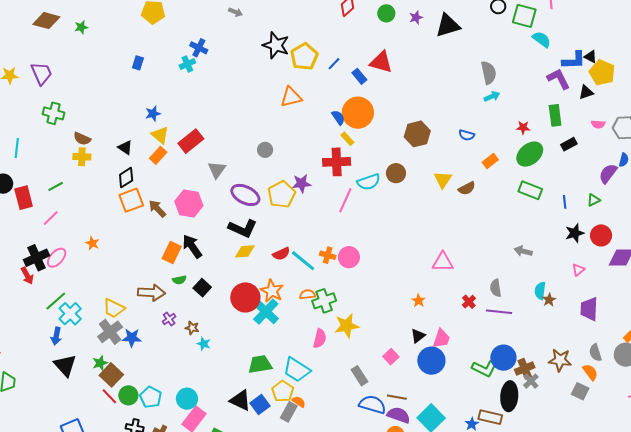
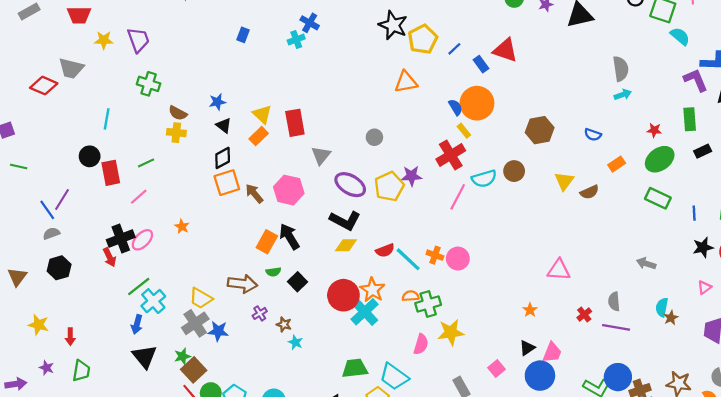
blue star: (153, 114) -> (217, 102), moved
red rectangle: (191, 141) -> (295, 123), turned -65
red cross: (337, 162) -> (451, 155), turned -32

